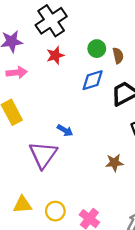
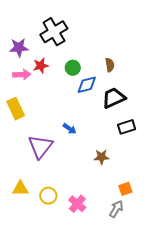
green circle: (97, 49) -> (73, 68), moved
red star: (55, 55) -> (41, 66), moved
blue arrow: (65, 130) -> (70, 129), moved

